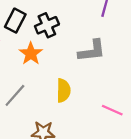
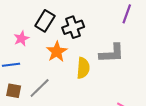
yellow semicircle: (63, 90) -> (83, 68), moved

